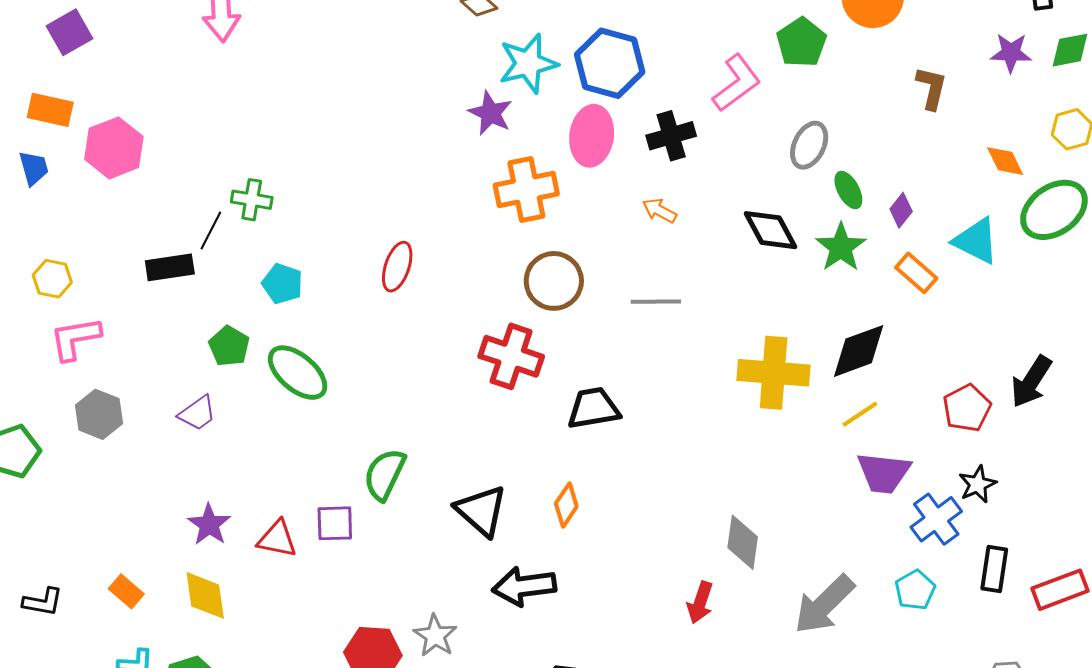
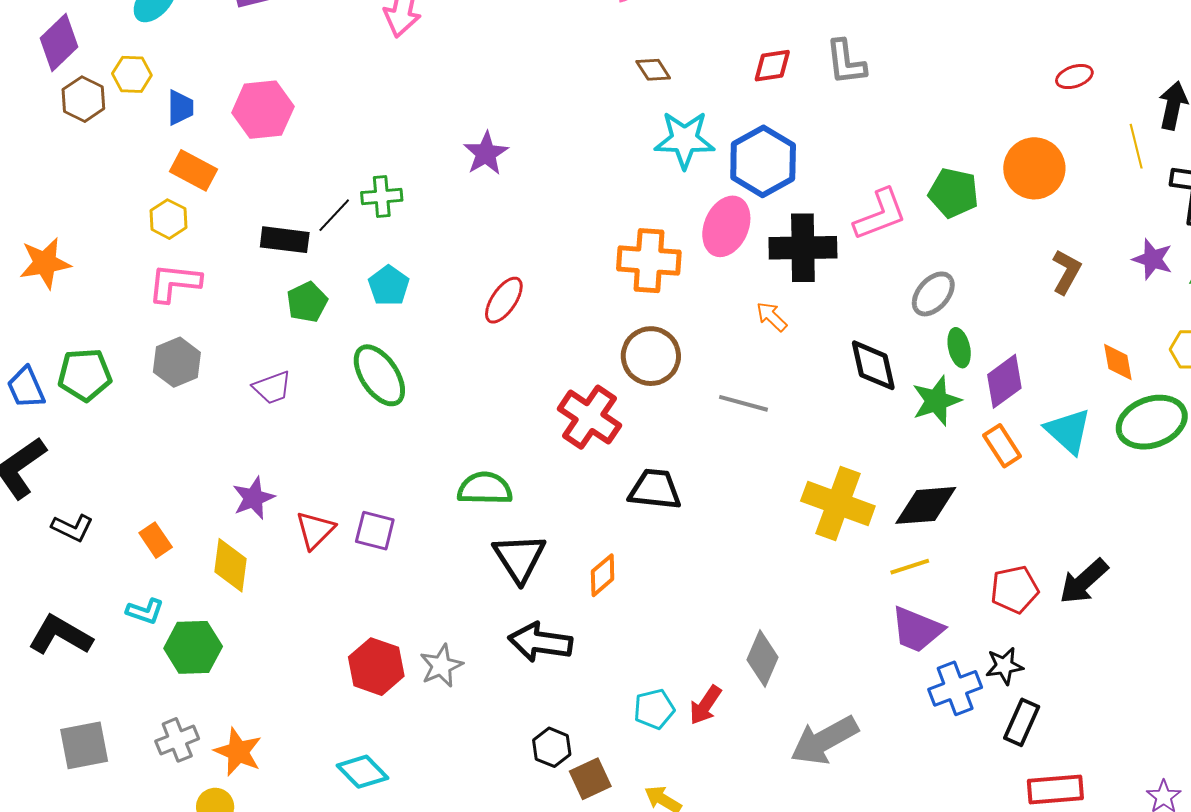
green pentagon: (801, 42) -> (953, 193), turned 30
orange rectangle: (50, 110) -> (193, 170), moved
purple star: (490, 113) -> (486, 153), moved
black cross: (671, 136) -> (803, 248), size x1.4
green cross: (252, 200) -> (382, 196), turned -30
purple diamond: (901, 210) -> (1004, 381), size x1.6
green pentagon: (229, 346) -> (307, 302), moved
green semicircle: (385, 474) -> (485, 488), moved, turned 50
red triangle: (277, 539) -> (315, 530), turned 48
black rectangle: (994, 569) -> (1022, 722), moved
cyan pentagon: (915, 590) -> (654, 709), moved

